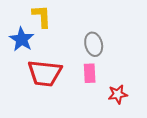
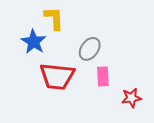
gray ellipse: (94, 44) -> (90, 49), moved, turned 50

